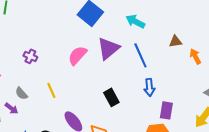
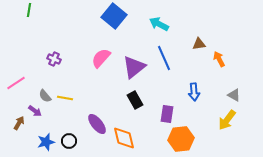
purple triangle: (108, 48) -> (134, 67), moved
blue arrow: (149, 87) -> (194, 92), moved
yellow line: (51, 90) -> (65, 98), moved, turned -56
purple rectangle: (166, 110) -> (167, 114), moved

